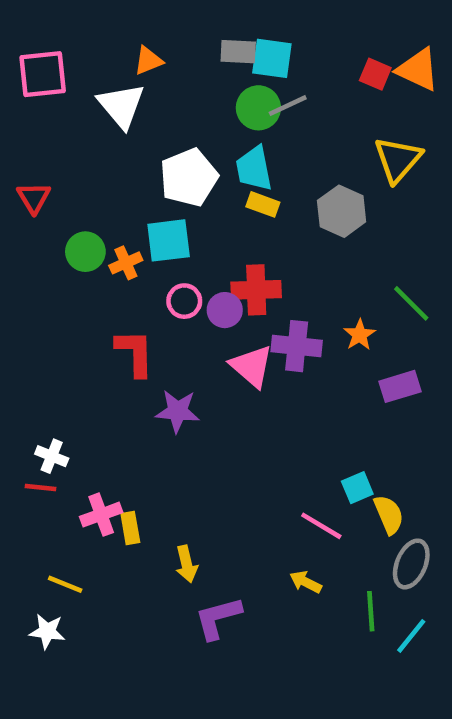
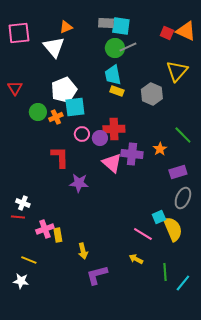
white pentagon: (189, 177) -> (64, 90), moved
yellow semicircle: (389, 515) -> (173, 229), size x1.4
gray ellipse: (411, 564) -> (183, 198), moved

